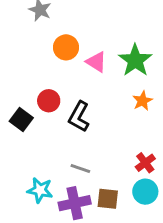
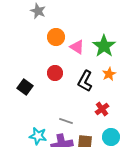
red circle: (49, 101) -> (55, 73), moved
black L-shape: (79, 117) -> (85, 81), moved
red cross: (145, 163) -> (102, 109), moved

